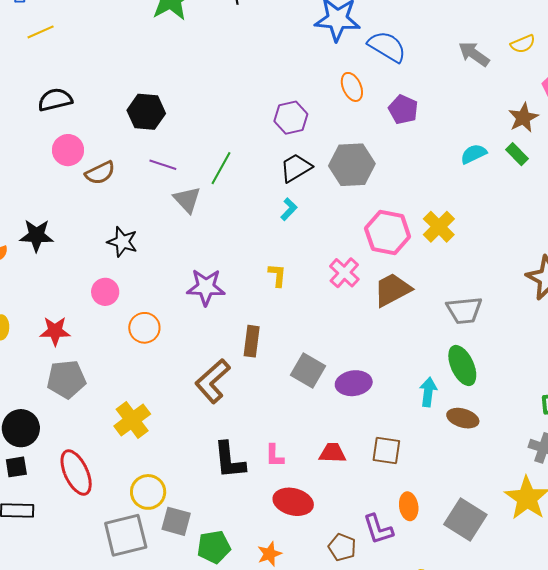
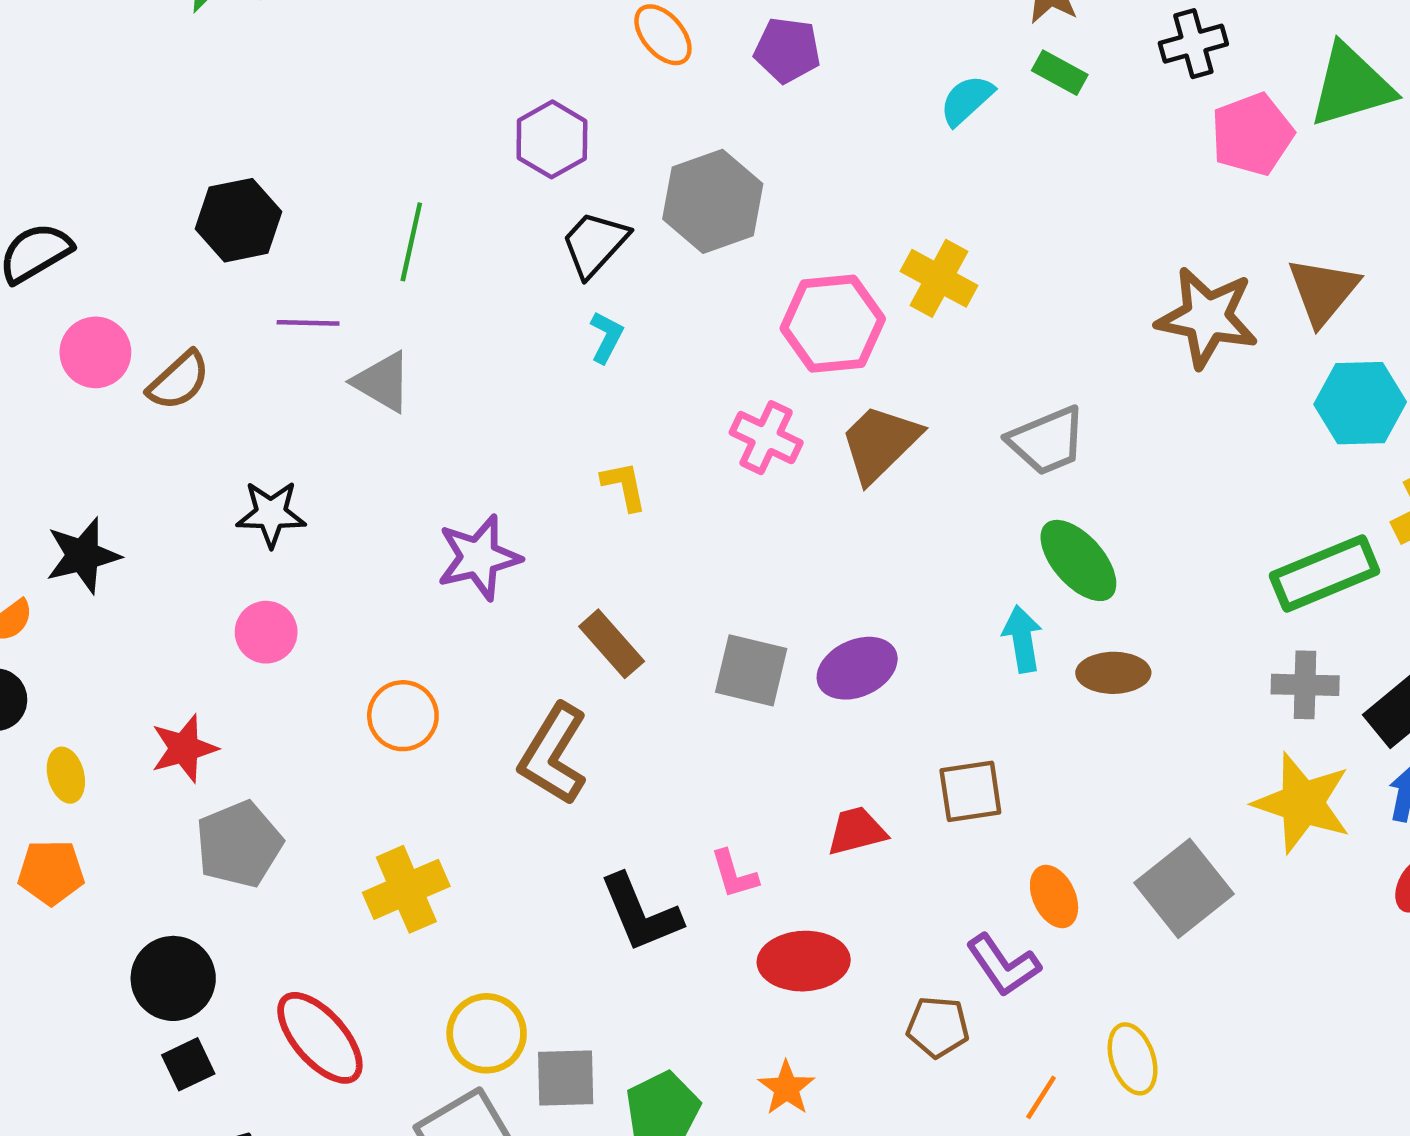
green line: (221, 168) -> (411, 242), moved
orange circle: (144, 328) -> (403, 716), moved
brown rectangle: (252, 341) -> (612, 644), turned -32
yellow cross: (132, 420) -> (406, 889), turned 30
gray square: (465, 520) -> (1184, 888), turned 36

